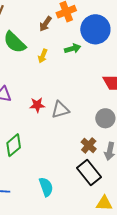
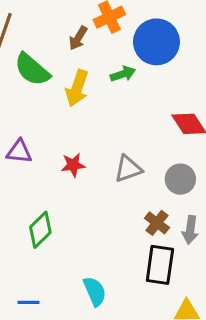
yellow arrow: (43, 56) -> (77, 88), size x1.6
gray triangle: (60, 110) -> (128, 169), moved
black rectangle: (89, 172) -> (160, 265), turned 50

